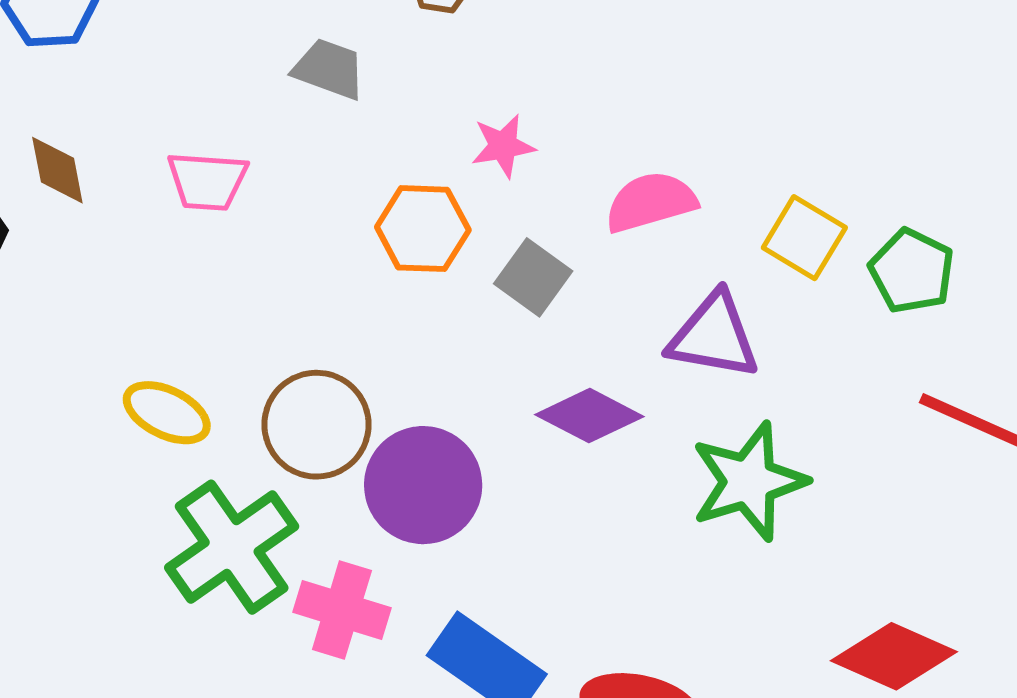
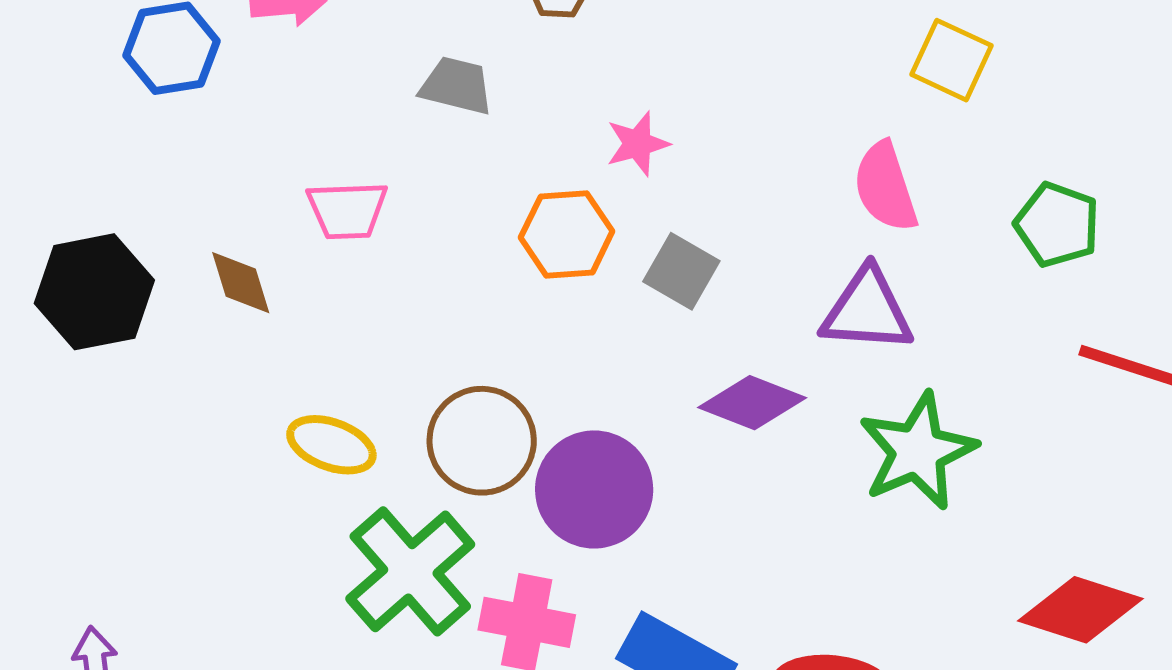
brown diamond: (57, 170) -> (241, 283), moved
pink semicircle: (651, 202) -> (885, 187), moved, turned -86
yellow square: (804, 238) -> (952, 60), moved

